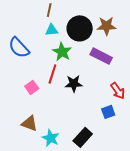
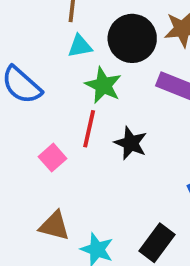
black star: (74, 84) -> (131, 143), turned 30

